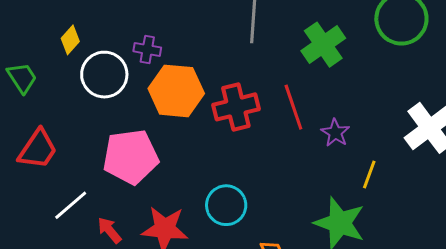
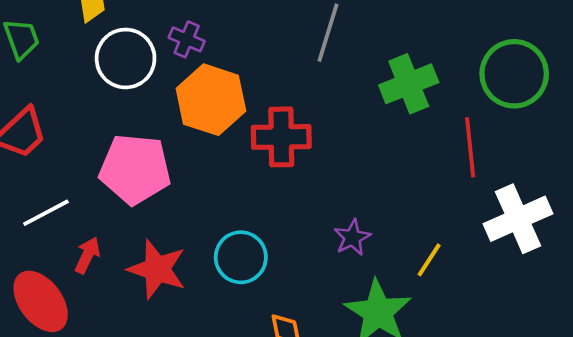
red line: (293, 107) -> (470, 147), moved
purple star: (335, 133) -> (352, 238), moved
red arrow: (109, 230) -> (87, 255), turned 52

